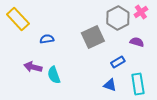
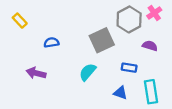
yellow rectangle: (18, 19) -> (20, 21), size x0.6
blue rectangle: (118, 62) -> (129, 68), turned 40
cyan semicircle: (54, 75) -> (88, 72), moved, turned 60

